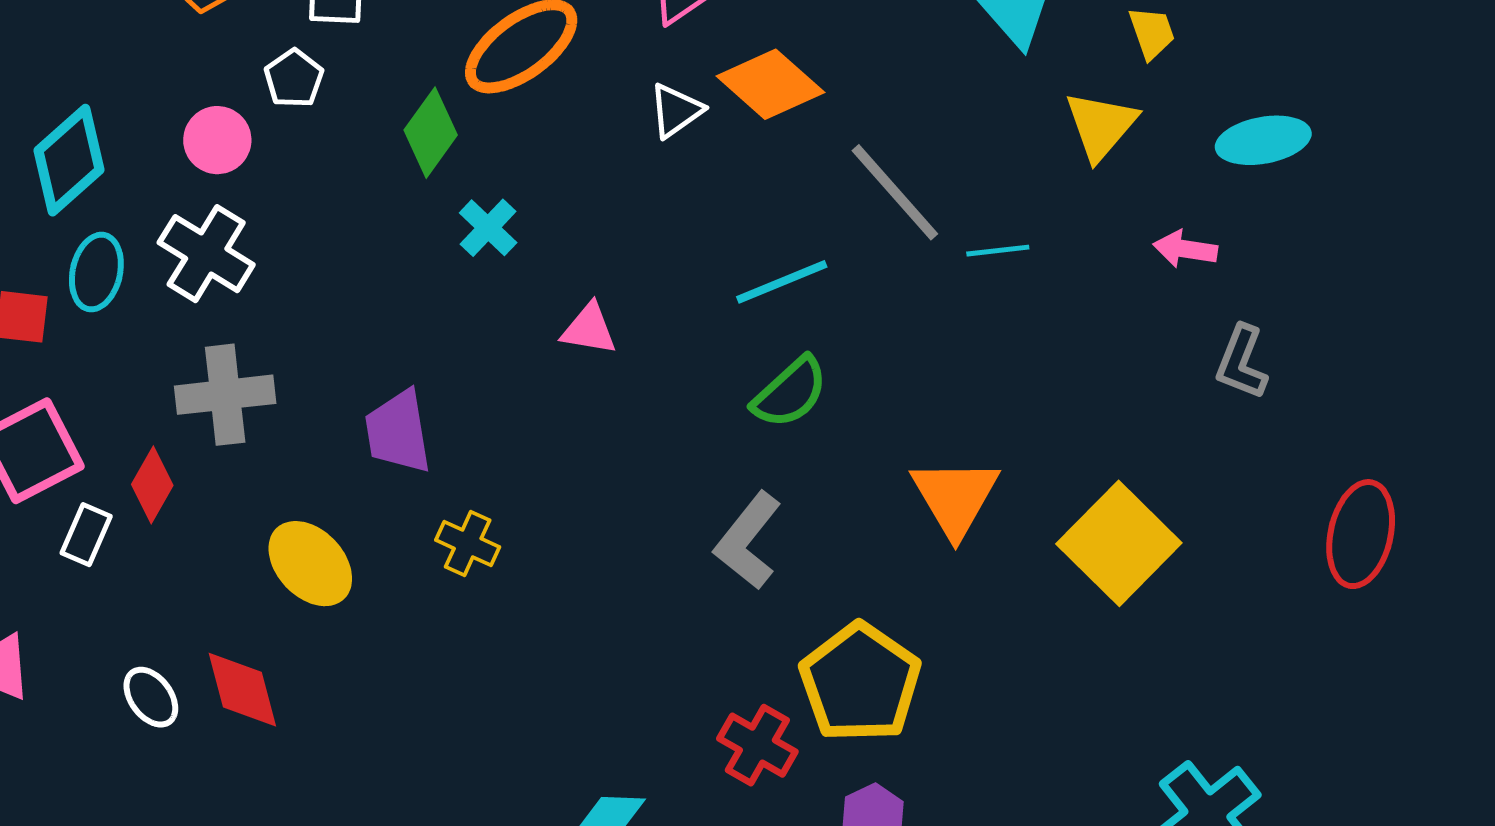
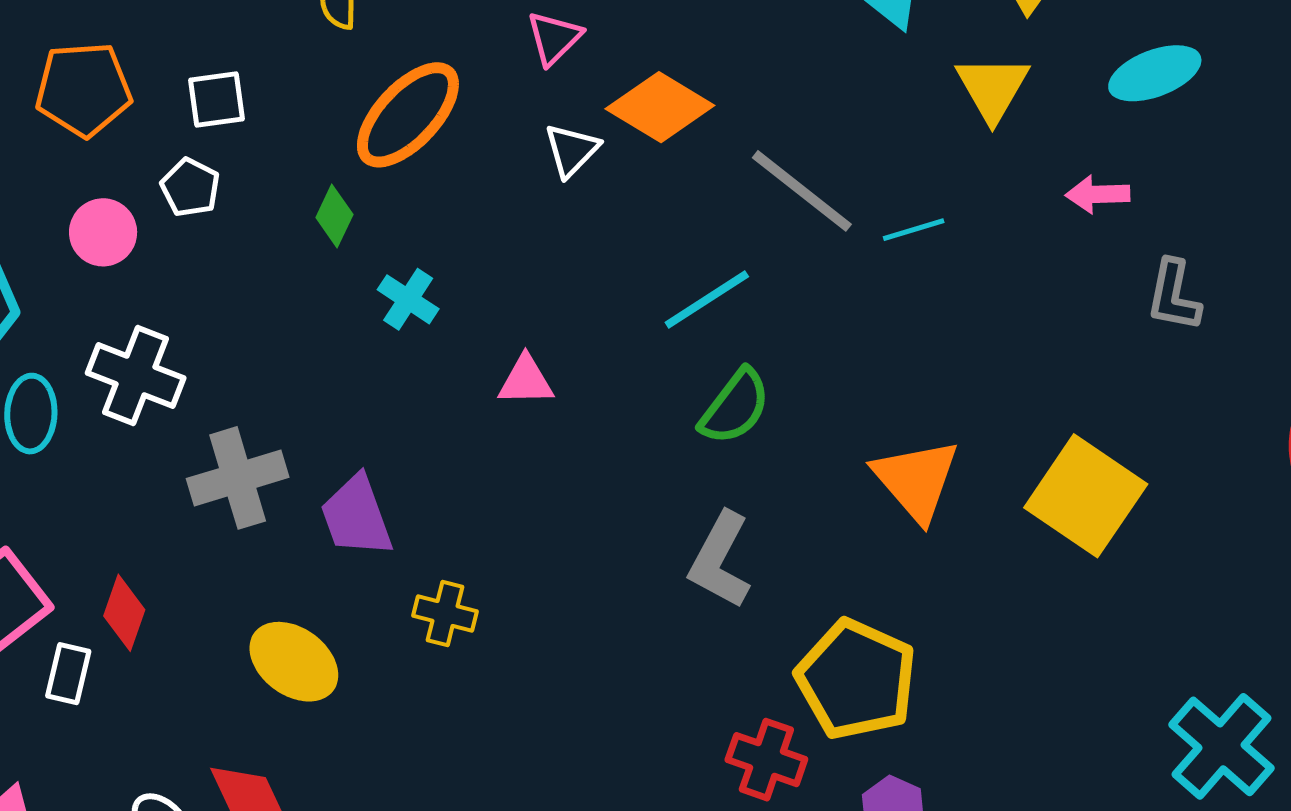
green diamond: (431, 133) -> (334, 216), size x0.7
pink circle: (217, 140) -> (103, 232), moved
gray cross: (225, 395) -> (238, 478), moved

